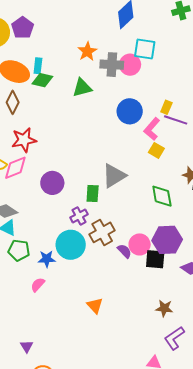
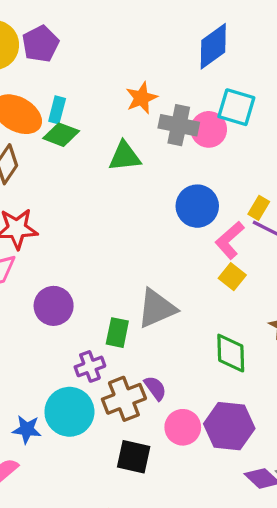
purple semicircle: (124, 251) -> (155, 388), moved
black square: (155, 259) -> (134, 457), moved

